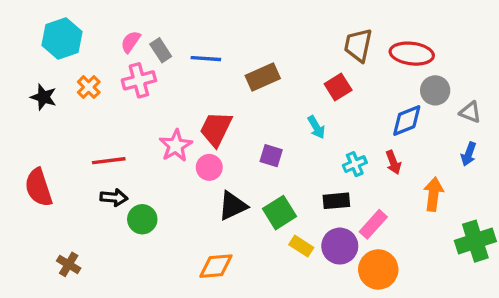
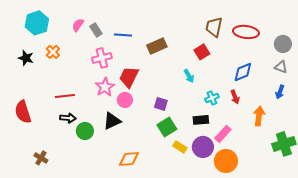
pink cross: (139, 80) -> (102, 58), moved
gray circle: (435, 90) -> (283, 44), moved
purple square: (271, 156) -> (161, 104), moved
black triangle: (233, 206) -> (112, 121), moved

